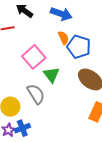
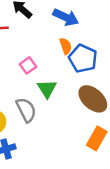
pink square: (34, 57) -> (28, 65), size x0.6

